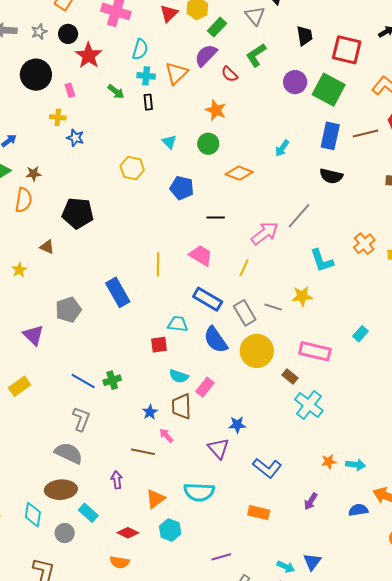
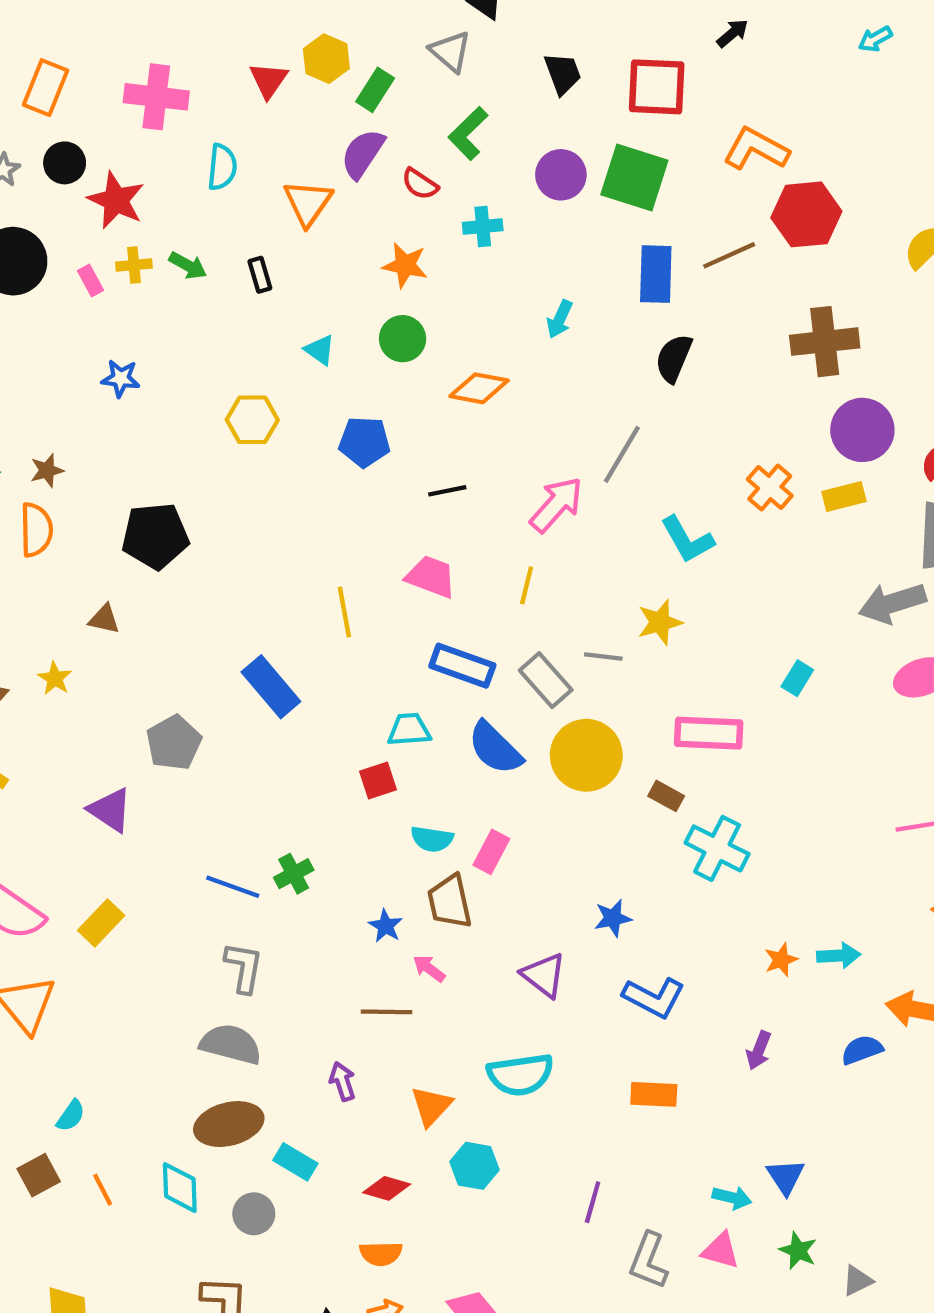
cyan cross: (146, 76) -> (483, 227), moved
yellow cross: (58, 117) -> (134, 265), moved
black semicircle: (331, 176) -> (674, 358), turned 110
blue star: (237, 425) -> (613, 918), moved
purple line: (221, 557) -> (593, 1202), turned -48

